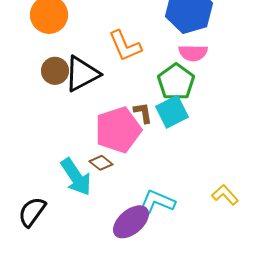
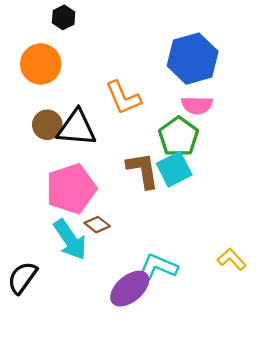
black triangle: (82, 74) -> (77, 128), turned 33
brown L-shape: (143, 113) -> (143, 170), size x1.6
pink pentagon: (118, 130) -> (71, 189), moved

